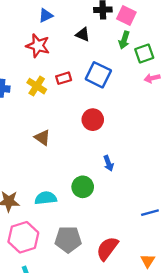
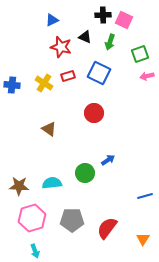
green arrow: (124, 40) -> (110, 42), moved
red star: (38, 46) -> (61, 47), moved
blue arrow: (108, 163) -> (108, 160), moved, turned -104

